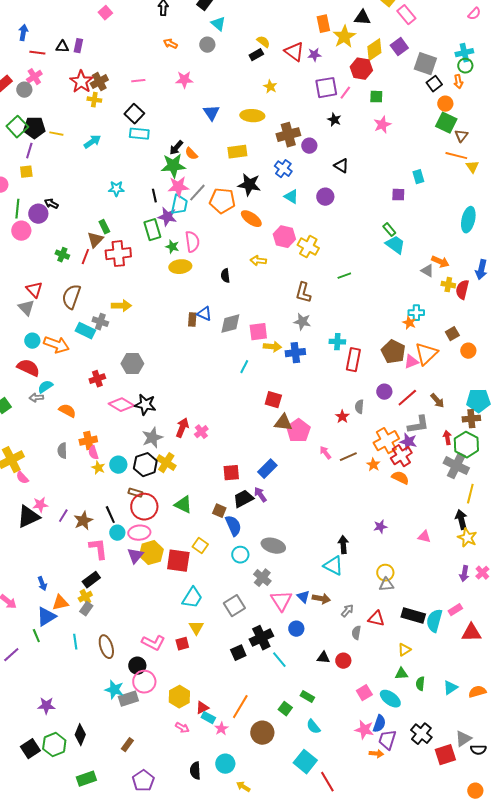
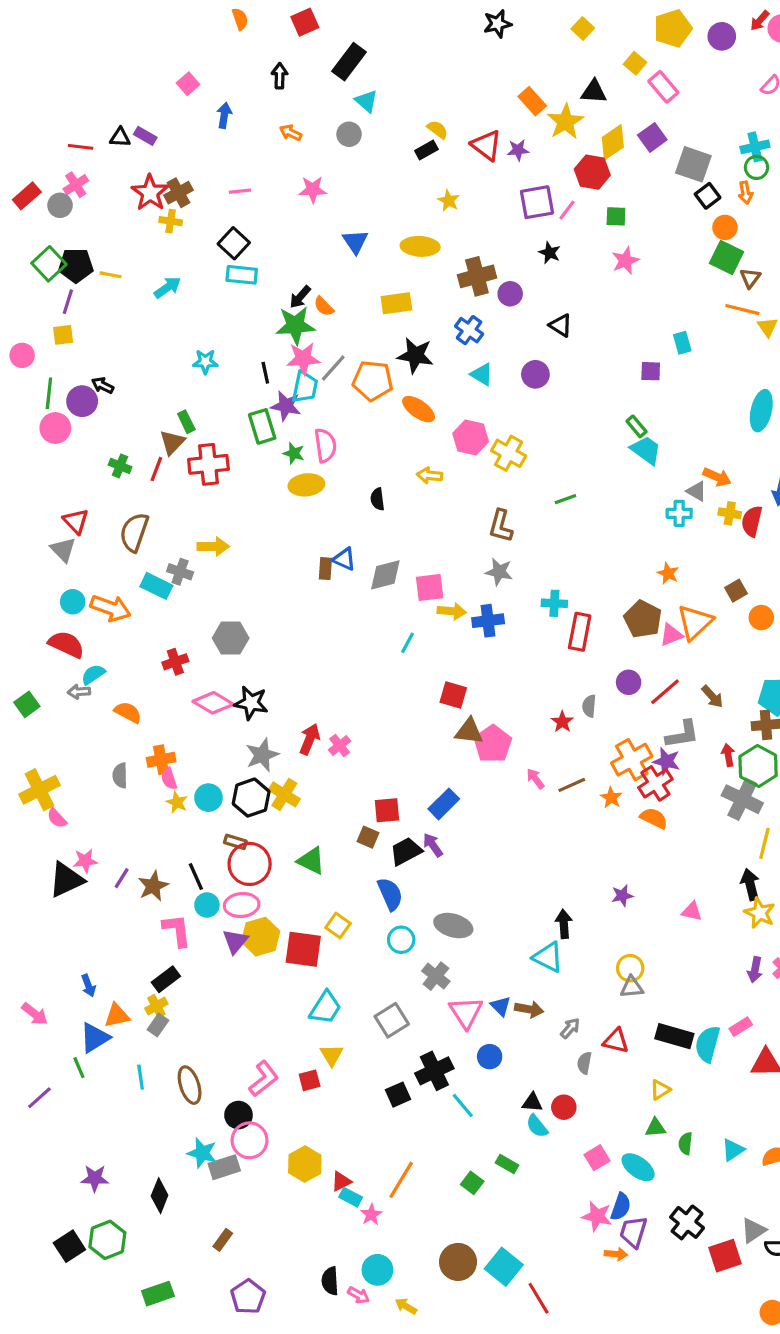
orange rectangle: (323, 24) -> (532, 101), turned -30
blue arrow: (23, 33) -> (224, 115), moved
purple rectangle: (78, 46) -> (145, 136), turned -72
cyan cross: (416, 313) -> (679, 513), moved
brown square: (219, 511) -> (368, 837), moved
pink L-shape: (153, 643) -> (264, 1079), turned -65
cyan semicircle: (313, 727) -> (537, 1126), moved
pink arrow: (182, 728) -> (359, 1295), moved
brown circle: (262, 733) -> (458, 1262), moved
black diamond: (80, 735) -> (160, 1196), moved

